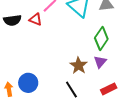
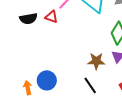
brown star: (78, 65) -> (96, 61), turned -30

